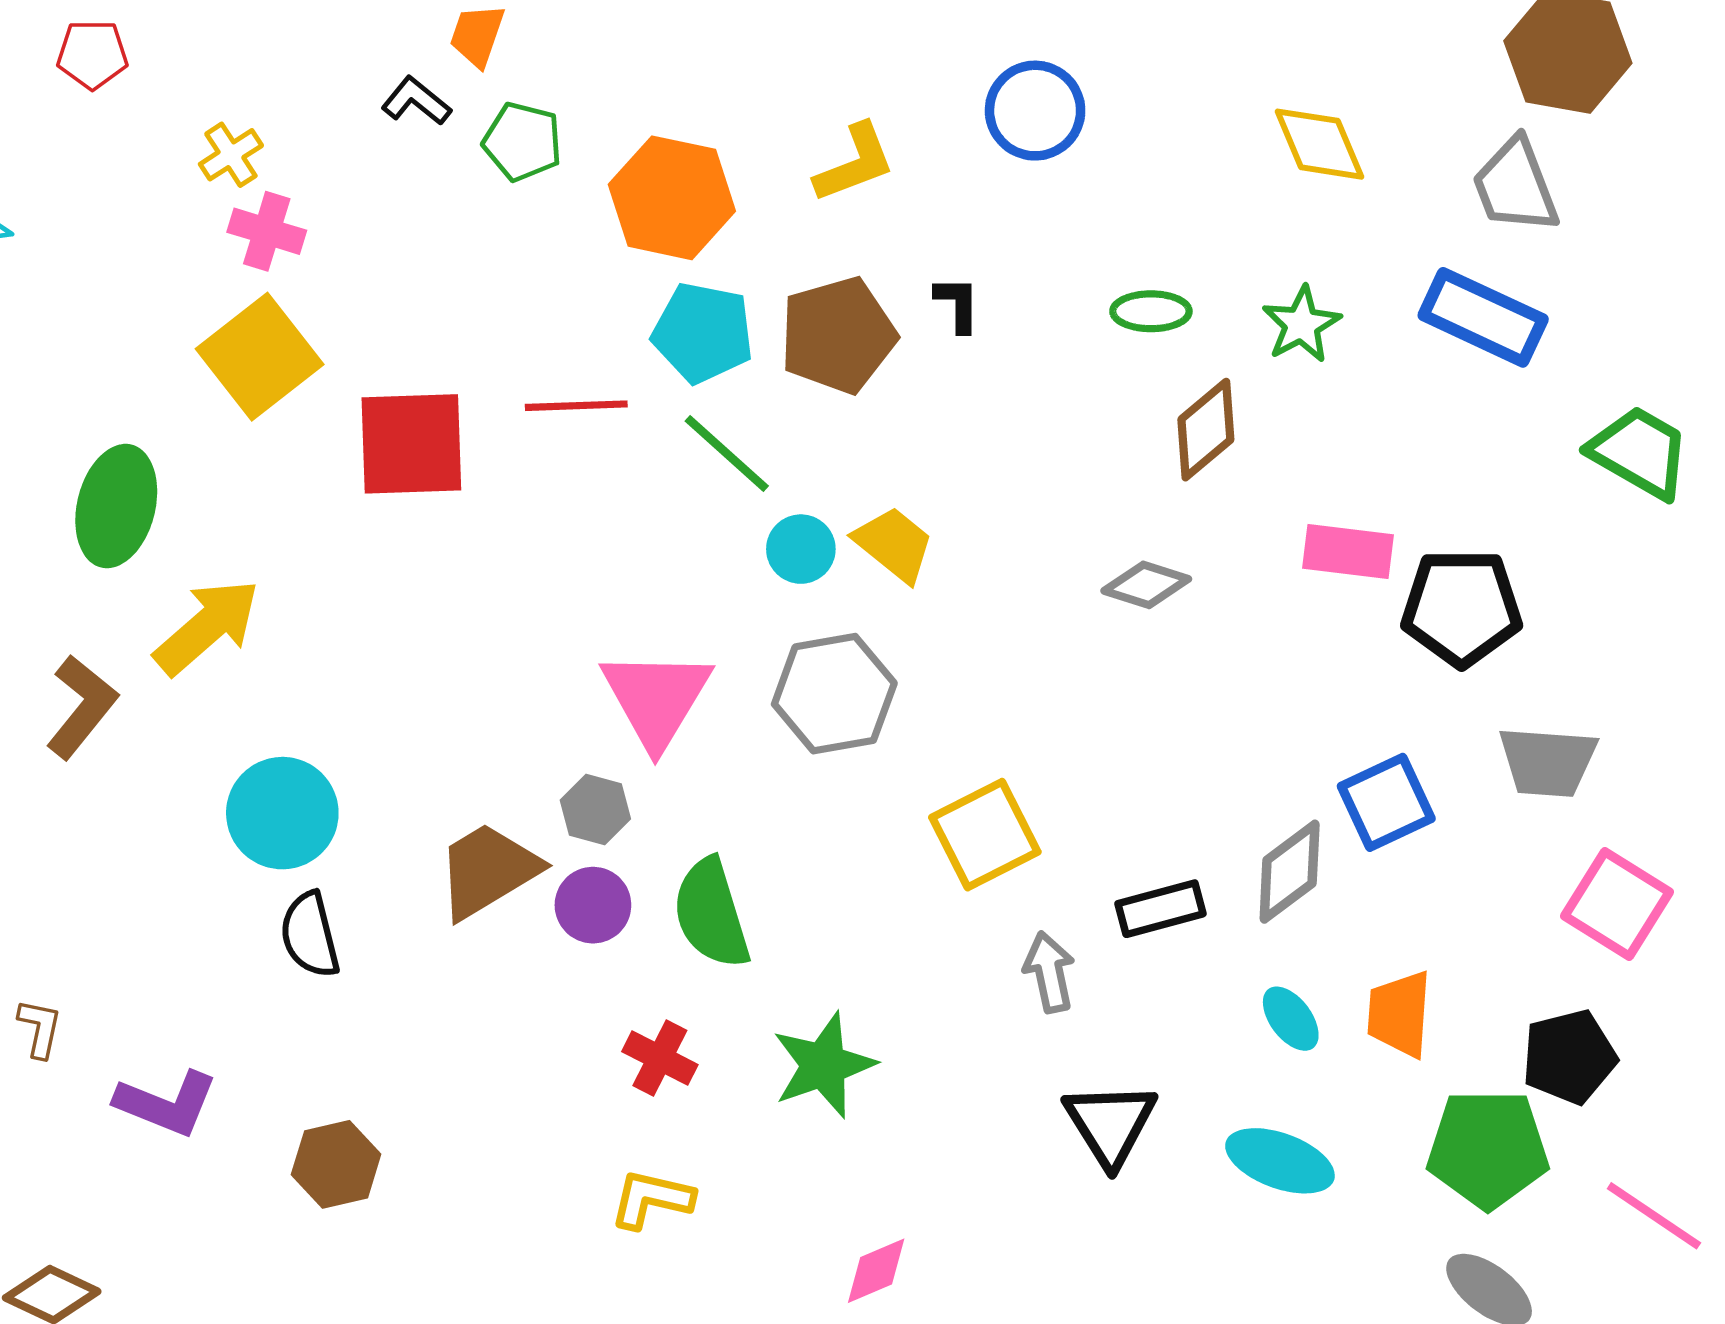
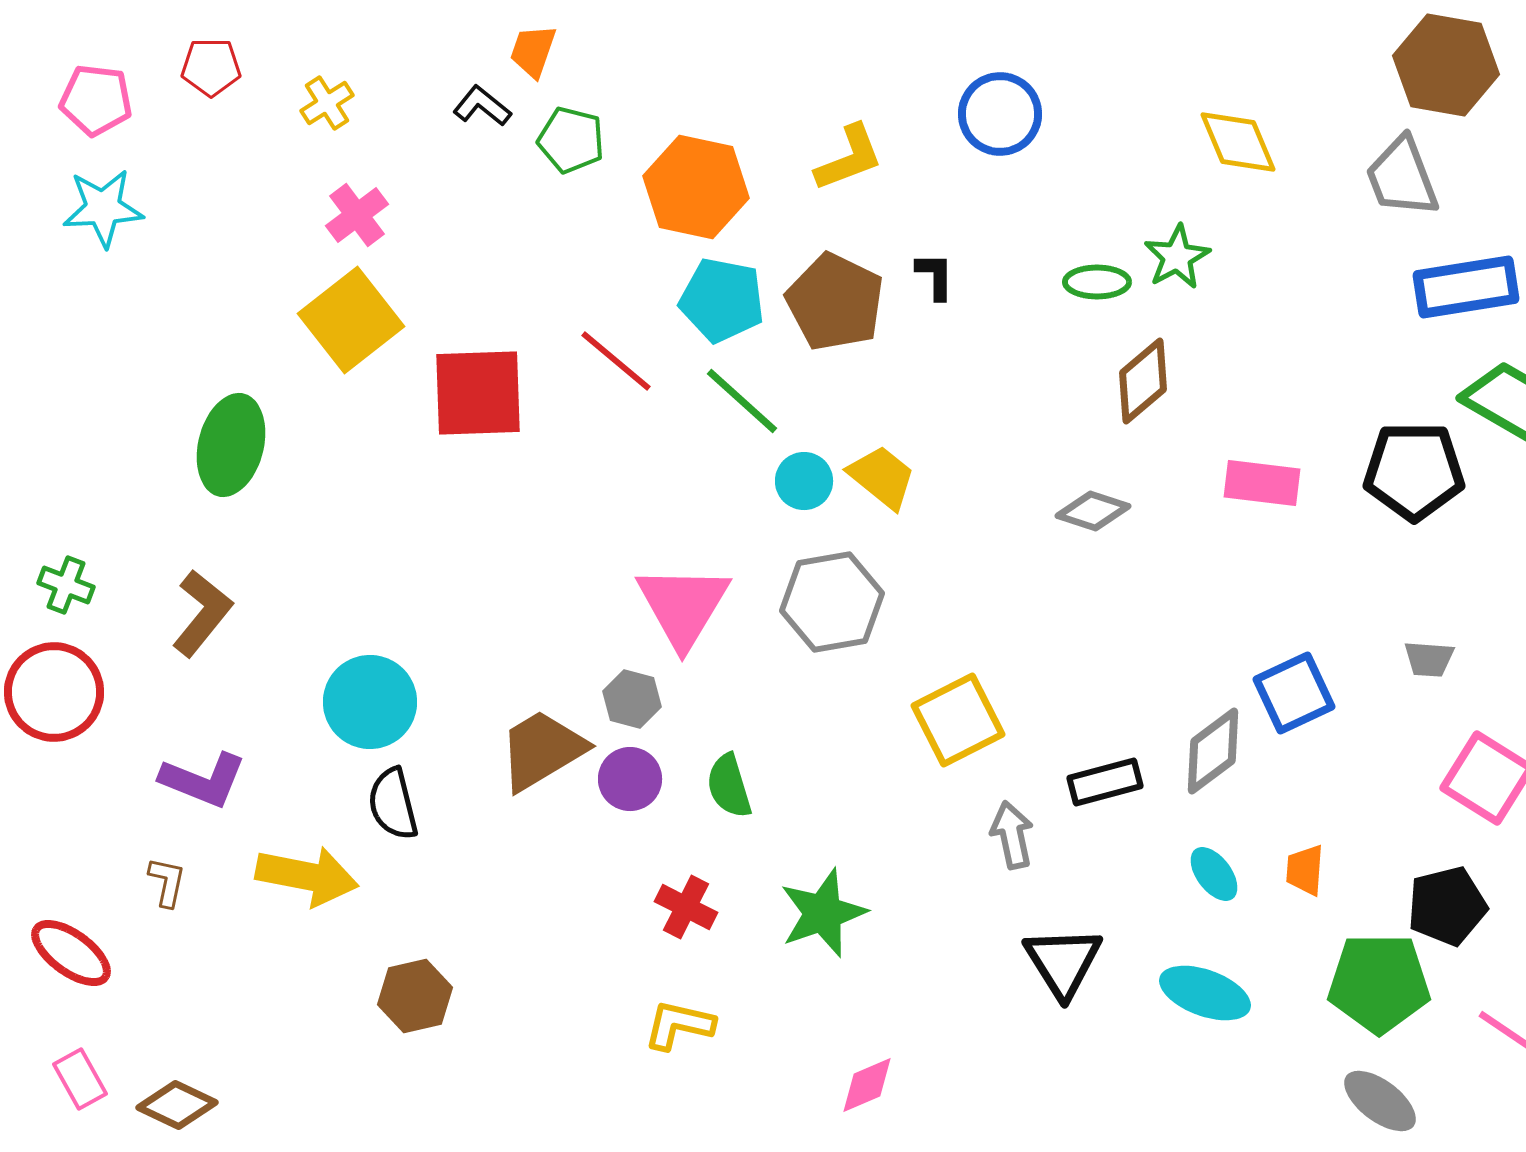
yellow cross: (231, 155) -> (327, 103), moved
pink cross: (267, 231) -> (357, 215), turned 36
blue rectangle: (1483, 317) -> (1466, 287), moved, turned -34
green star: (1301, 324) -> (1177, 257), moved
brown pentagon: (838, 335) -> (835, 302), turned -30
red line: (576, 406) -> (616, 361), turned 42
black pentagon: (1462, 608) -> (1414, 471), moved
yellow arrow: (207, 627) -> (307, 876), moved, turned 52
gray trapezoid: (1548, 762) -> (1429, 659), size x0.6
green semicircle: (711, 913) -> (729, 786), size x0.7
orange trapezoid: (1399, 1014) -> (1305, 870), size x0.7
purple L-shape: (166, 1103) -> (203, 780), moved

